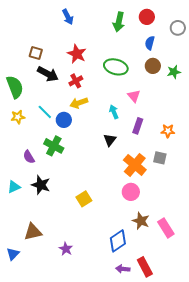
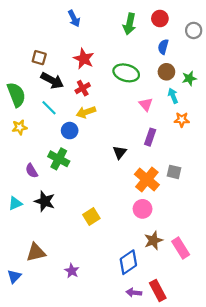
cyan line: (45, 112) -> (49, 108), moved
cyan arrow: (114, 112) -> (173, 96), moved
orange star: (168, 131) -> (182, 120), moved
brown star: (141, 221) -> (153, 240), turned 30

